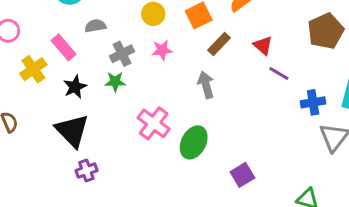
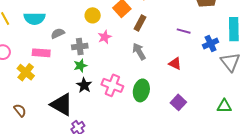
red triangle: (263, 45) -> (175, 64), moved
pink rectangle: (64, 47) -> (41, 53), turned -30
gray cross: (122, 54) -> (80, 46), turned 35
black star: (75, 87) -> (84, 85), moved

